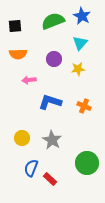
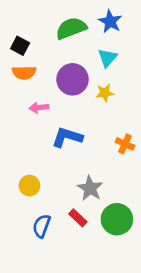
black square: (15, 26) -> (20, 46), moved, turned 32
purple circle: (54, 59) -> (73, 79), size x1.5
orange cross: (84, 106) -> (125, 144), moved
gray star: (52, 140) -> (90, 188), moved
red rectangle: (50, 179) -> (78, 218), moved

